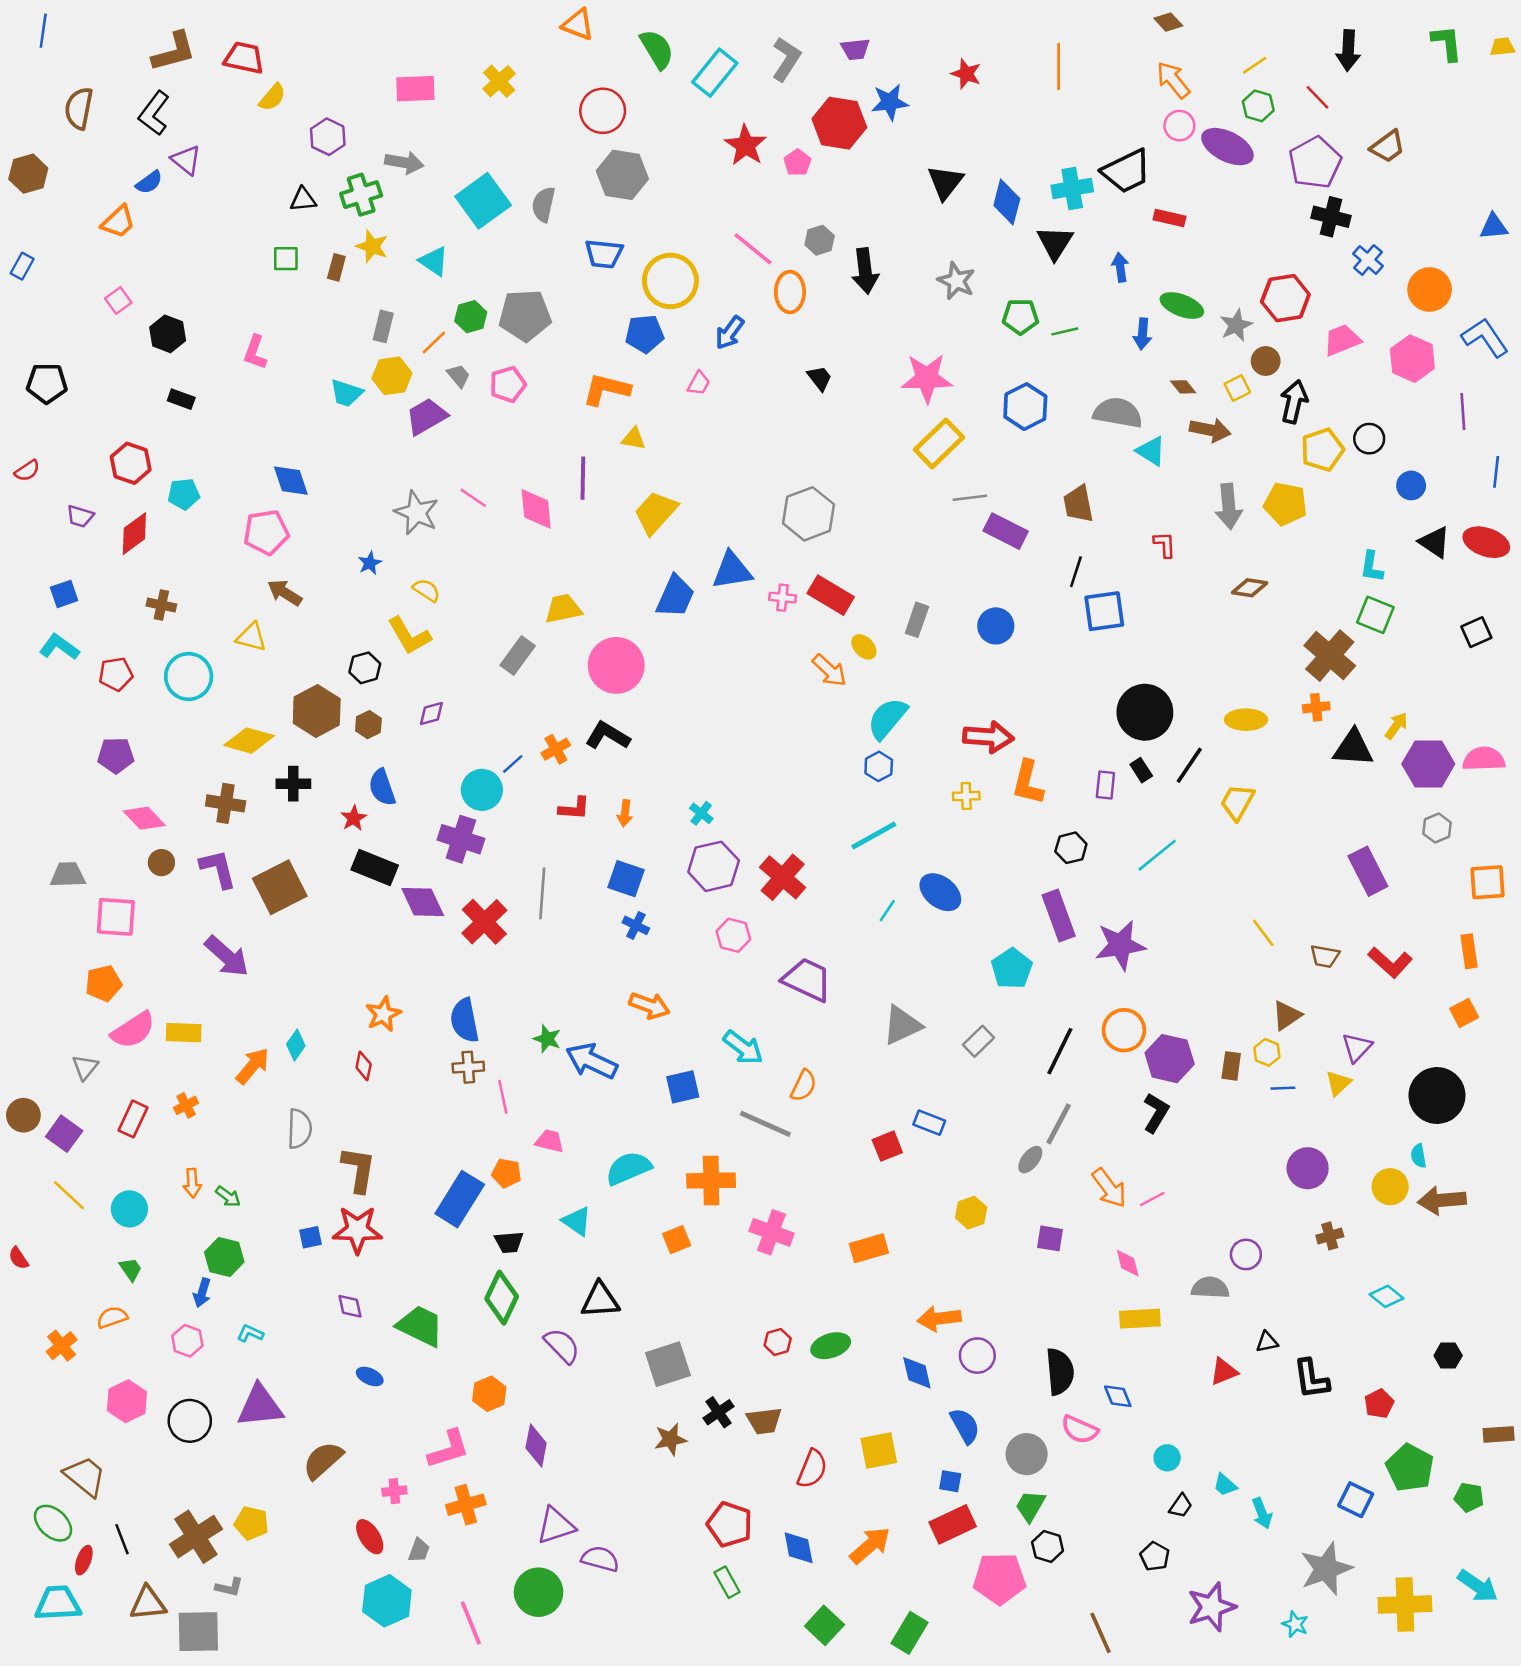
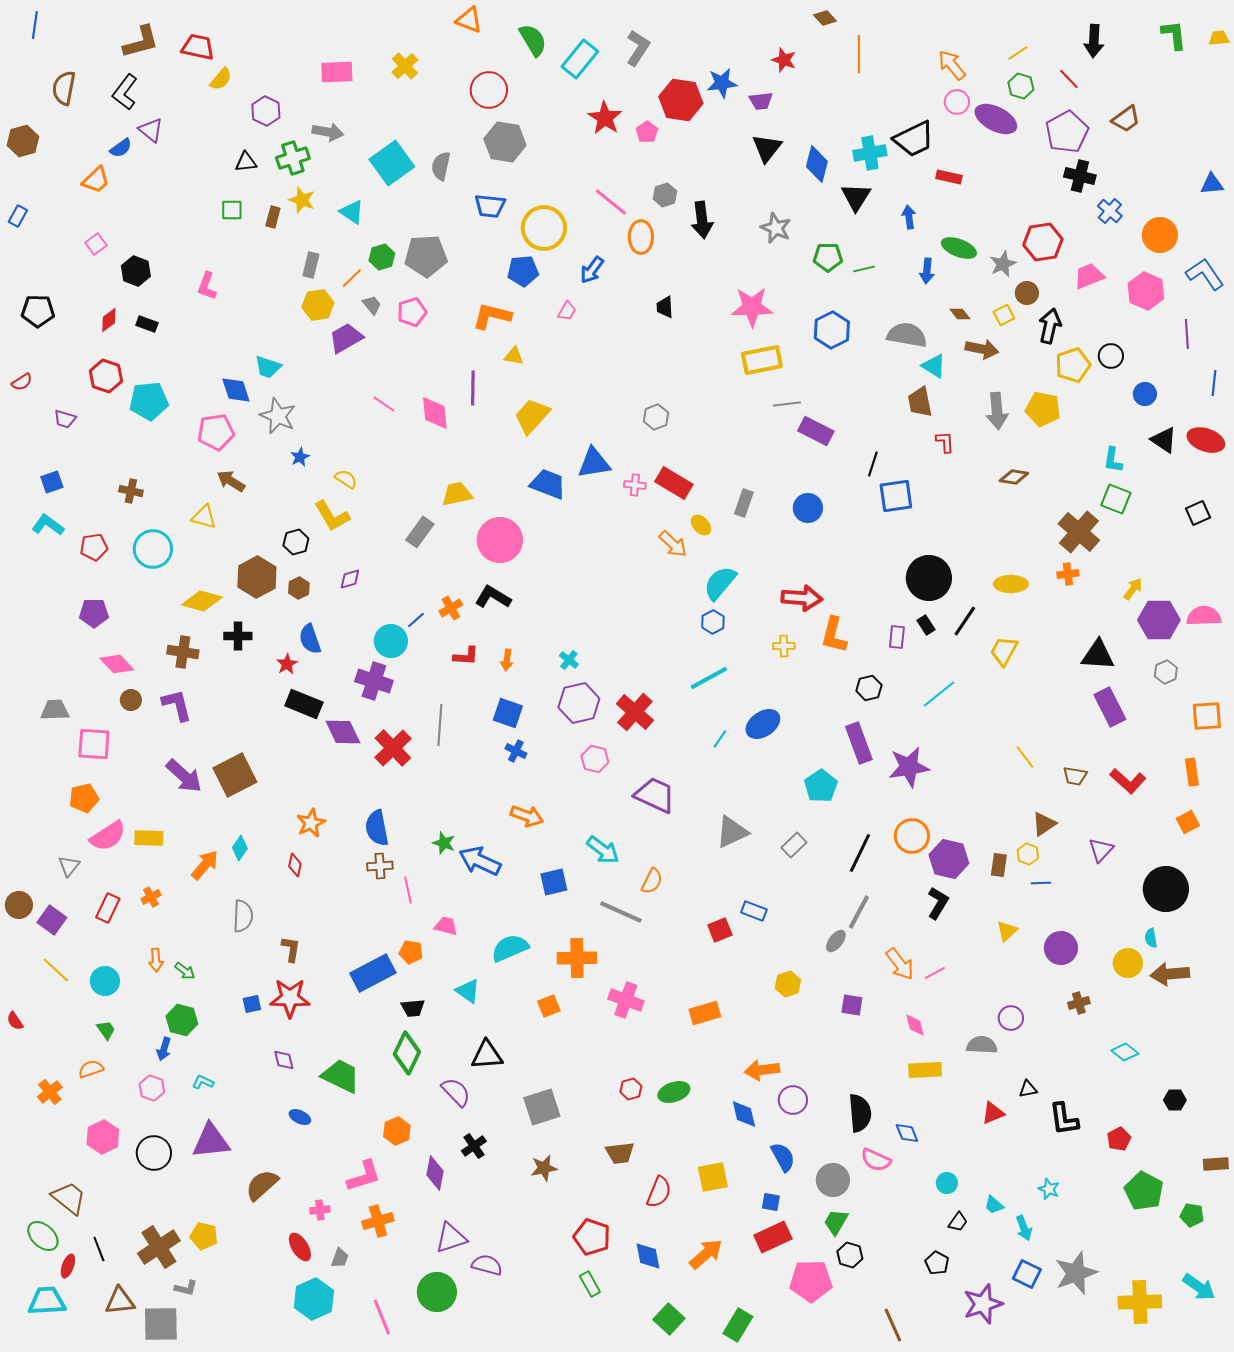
brown diamond: (1168, 22) -> (825, 18), moved
purple trapezoid: (855, 49) -> (761, 101), moved
black trapezoid: (820, 378) -> (665, 307), turned -145
cyan trapezoid: (346, 393) -> (268, 367), moved
yellow rectangle: (939, 444) -> (762, 360), turned 33
cyan pentagon: (184, 494) -> (149, 401), size x1.5
brown trapezoid: (1078, 504) -> (920, 402), moved
gray star: (417, 513) -> (278, 416), moved
gray hexagon: (808, 514) -> (656, 417), size x0.6
red diamond: (134, 534) -> (109, 320), moved, size x0.7
blue trapezoid: (675, 596) -> (548, 484), turned -93
black triangle: (1353, 748) -> (1098, 655), moved
brown square: (280, 887) -> (235, 775), moved
blue ellipse: (940, 892) -> (763, 724), turned -72
yellow triangle: (1338, 1083) -> (1007, 931), moved
brown L-shape: (359, 1169) -> (291, 949), size x0.7
blue rectangle: (460, 1199) -> (373, 973), turned 30
black cross: (718, 1412) -> (474, 1146), moved
blue square: (1356, 1500) -> (1027, 1274), moved
cyan star: (1295, 1624) -> (1049, 1189), moved

